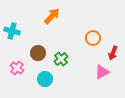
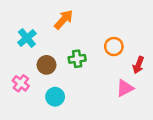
cyan cross: (12, 31) -> (27, 38), moved, turned 35
green cross: (61, 59) -> (77, 59), moved, turned 32

